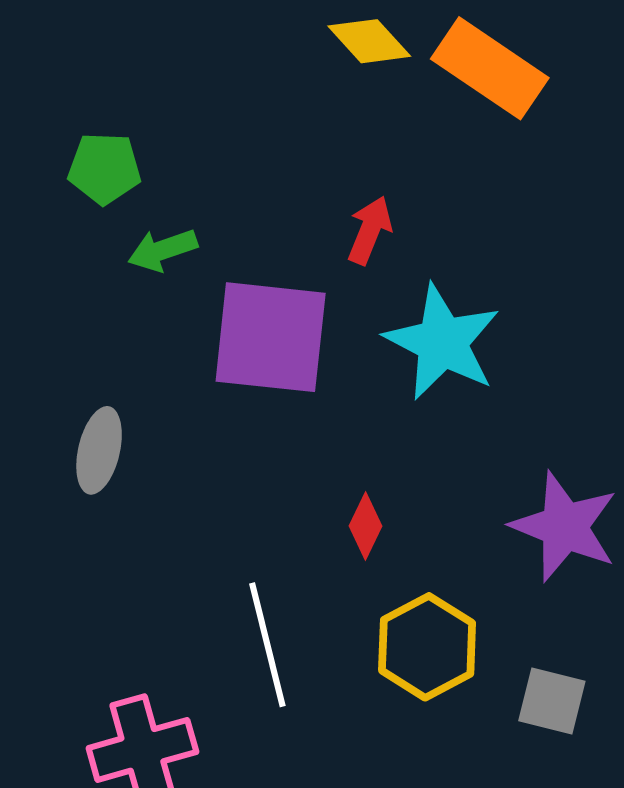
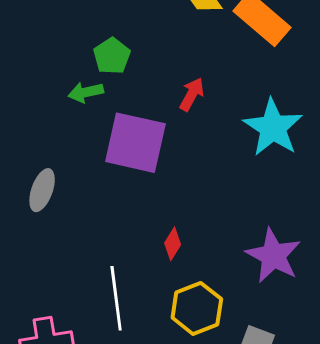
green pentagon: (104, 168) -> (112, 56), moved, turned 30
cyan star: (442, 342) -> (273, 128), moved

